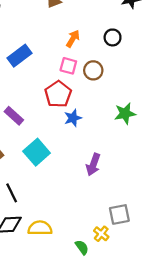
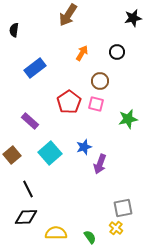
pink square: (68, 66) -> (96, 104), moved
blue star: (73, 118) -> (84, 147), moved
yellow semicircle: (40, 228) -> (56, 233), moved
yellow cross: (101, 234) -> (116, 228), moved

